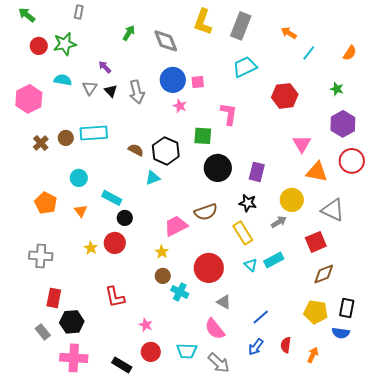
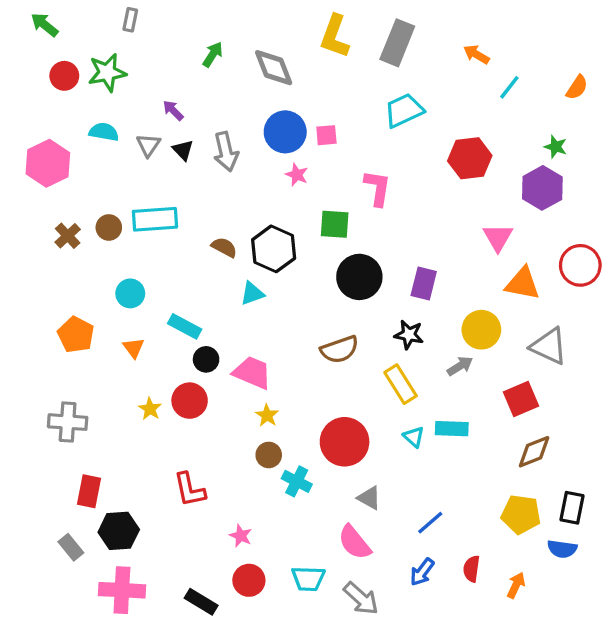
purple hexagon: (343, 124) -> (542, 188), moved
pink trapezoid: (176, 226) -> (252, 373), moved, turned 50
cyan rectangle: (274, 260) -> (452, 429), turned 30

